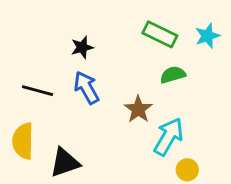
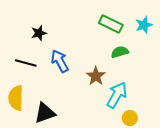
black star: (82, 47) -> (39, 33), moved

